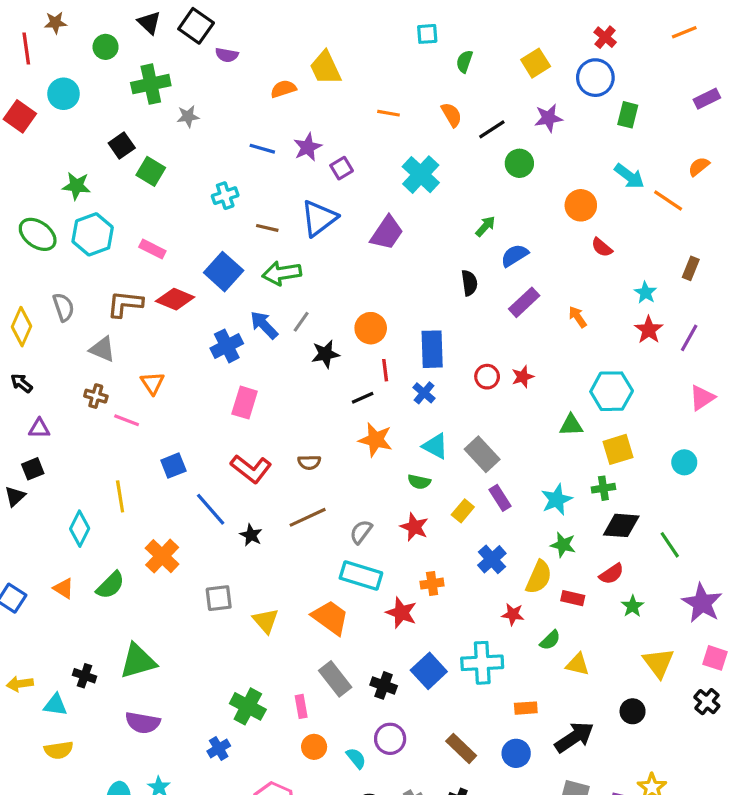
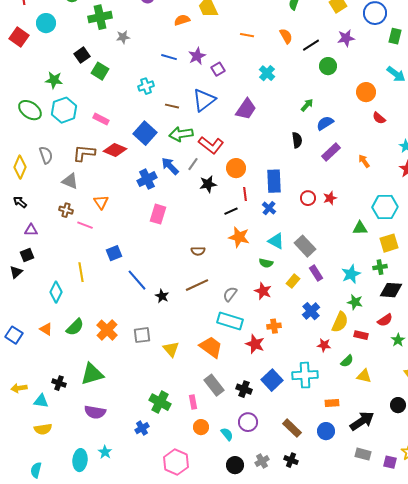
cyan cross: (421, 175) -> (267, 73), size x0.7
red L-shape: (251, 469) -> (211, 145), moved
orange cross: (162, 556) -> (107, 330), moved

